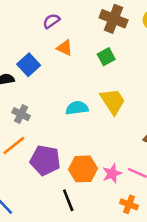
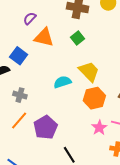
orange triangle: (65, 48) -> (44, 37), size x1.5
purple pentagon: (45, 160) -> (46, 127), turned -30
orange hexagon: (83, 169) -> (94, 98), moved

